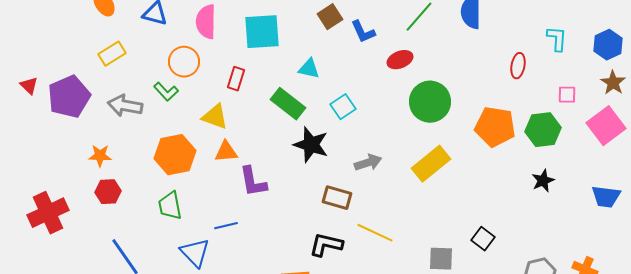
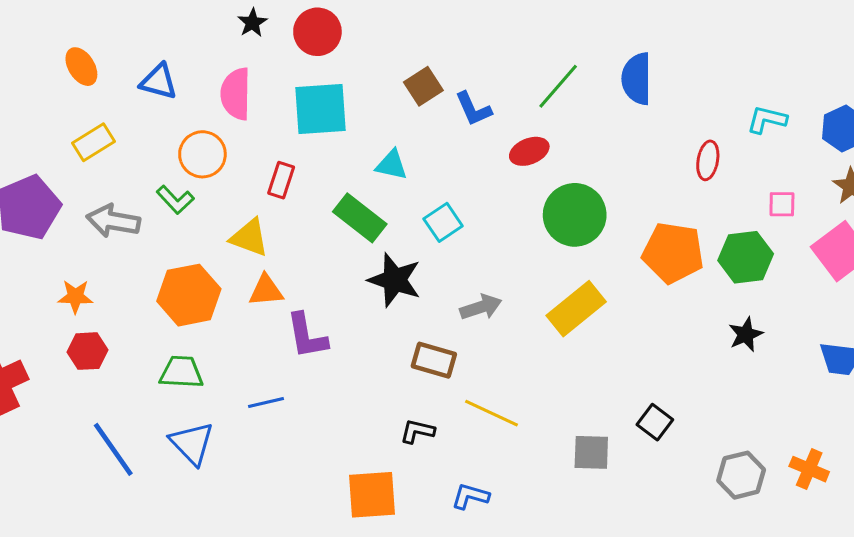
cyan L-shape: (557, 39) -> (767, 120), turned -80
green trapezoid: (170, 206) -> (181, 372), turned 104
black L-shape: (326, 245) -> (417, 431), size x0.7
blue triangle: (195, 253) -> (192, 443), moved

